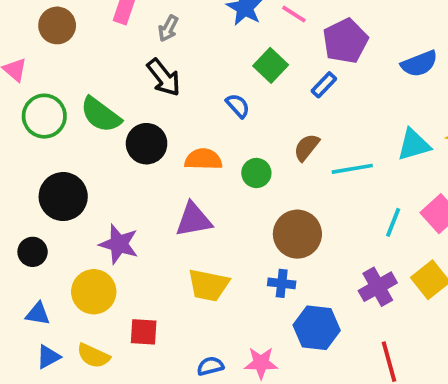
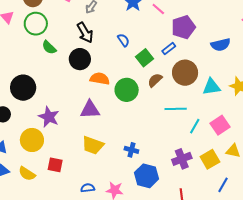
green square: (271, 65) -> (144, 58), moved
blue semicircle: (238, 106) -> (123, 40), moved
green semicircle: (101, 115) -> (49, 47), size x0.7
green circle: (44, 116) -> (36, 24), moved
black circle: (147, 144) -> (80, 59), moved
cyan line: (352, 169) -> (176, 109), moved
green circle: (256, 173) -> (127, 90), size x1.5
brown circle: (297, 234) -> (185, 73), moved

